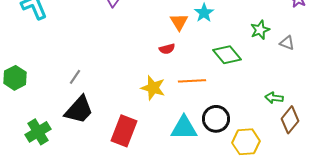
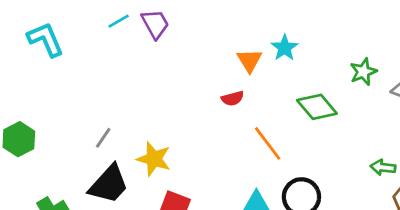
orange line: (192, 81) -> (268, 143), turned 56
yellow star: (153, 88) -> (154, 159), moved

